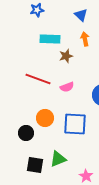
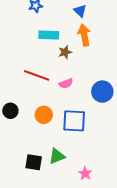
orange arrow: (85, 39) -> (84, 35), size x1.5
black circle: (26, 133) -> (10, 111), moved

